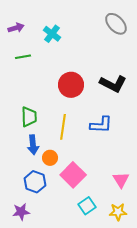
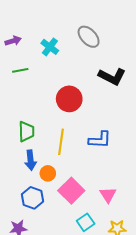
gray ellipse: (116, 24) -> (89, 37), moved
black L-shape: (113, 84) -> (112, 76), moved
pink triangle: (121, 180) -> (108, 195), moved

